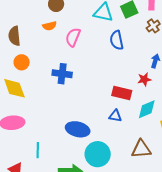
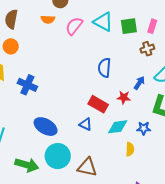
pink semicircle: (73, 37) -> (74, 26), moved
blue semicircle: (117, 40) -> (104, 68), moved
blue cross: (62, 74) -> (27, 85), moved
brown triangle: (141, 149) -> (87, 167), moved

